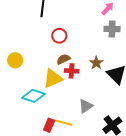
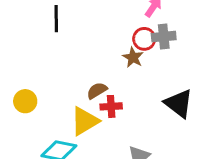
red circle: (59, 36) -> (144, 39), moved
brown star: (96, 63) -> (133, 57), moved

